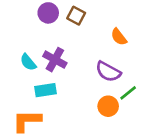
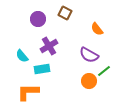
purple circle: (48, 13) -> (38, 19), moved
purple cross: (55, 60) -> (49, 46), turned 30
cyan semicircle: (28, 62) -> (22, 56), moved

